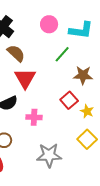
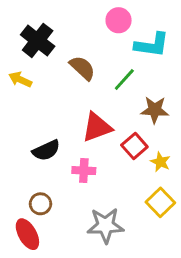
pink circle: (49, 24) -> (119, 20), moved
brown semicircle: (16, 53) -> (82, 68), moved
red triangle: (25, 78) -> (97, 127), moved, turned 40

